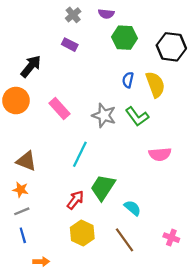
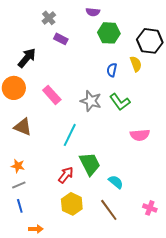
gray cross: (73, 15) -> (49, 18), moved
yellow semicircle: (155, 85) -> (136, 64), moved, size x0.7
brown triangle: (26, 161) -> (23, 127), moved
green trapezoid: (103, 187) -> (90, 164), turned 120

